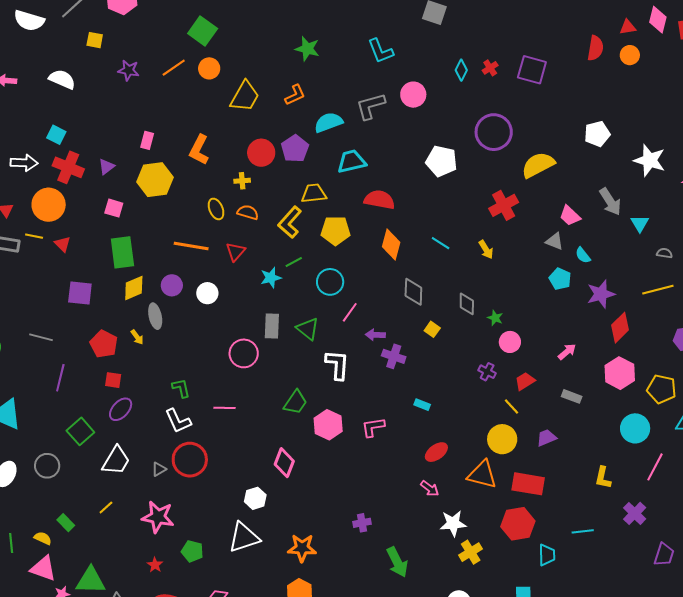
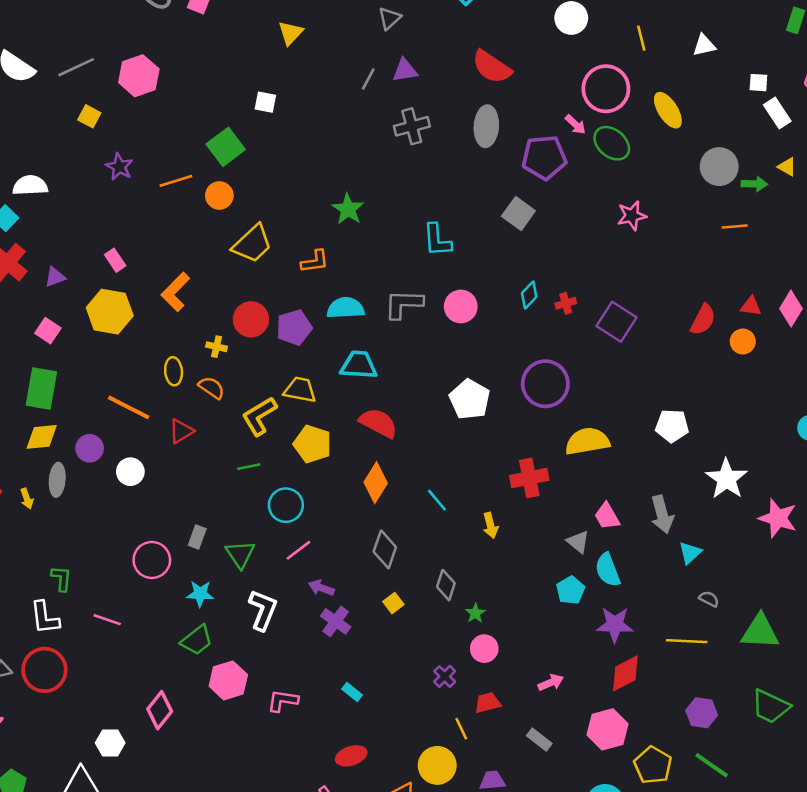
white semicircle: (62, 79) -> (30, 185), moved, turned -44
pink rectangle: (147, 140) -> (115, 260), turned -66
cyan semicircle: (583, 255) -> (608, 570), size x1.5
cyan star: (271, 278) -> (200, 594), moved
gray rectangle: (272, 326) -> (197, 537), size x0.7

